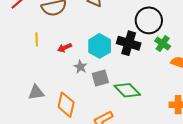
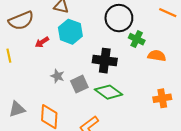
black cross: (129, 43) -> (105, 61), moved
cyan hexagon: (100, 46) -> (70, 32), moved
red arrow: (65, 48) -> (42, 42), moved

